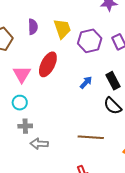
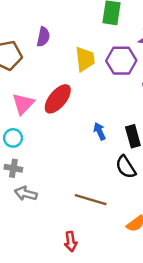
purple semicircle: (33, 27) -> (43, 37), moved
purple hexagon: (90, 41) -> (121, 61), moved
blue arrow: (86, 83) -> (99, 131), turned -80

